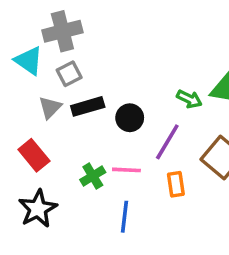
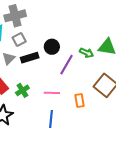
black circle: (130, 118) -> (52, 47), moved
purple line: (167, 142) -> (66, 65), moved
green cross: (93, 176) -> (22, 90), moved

